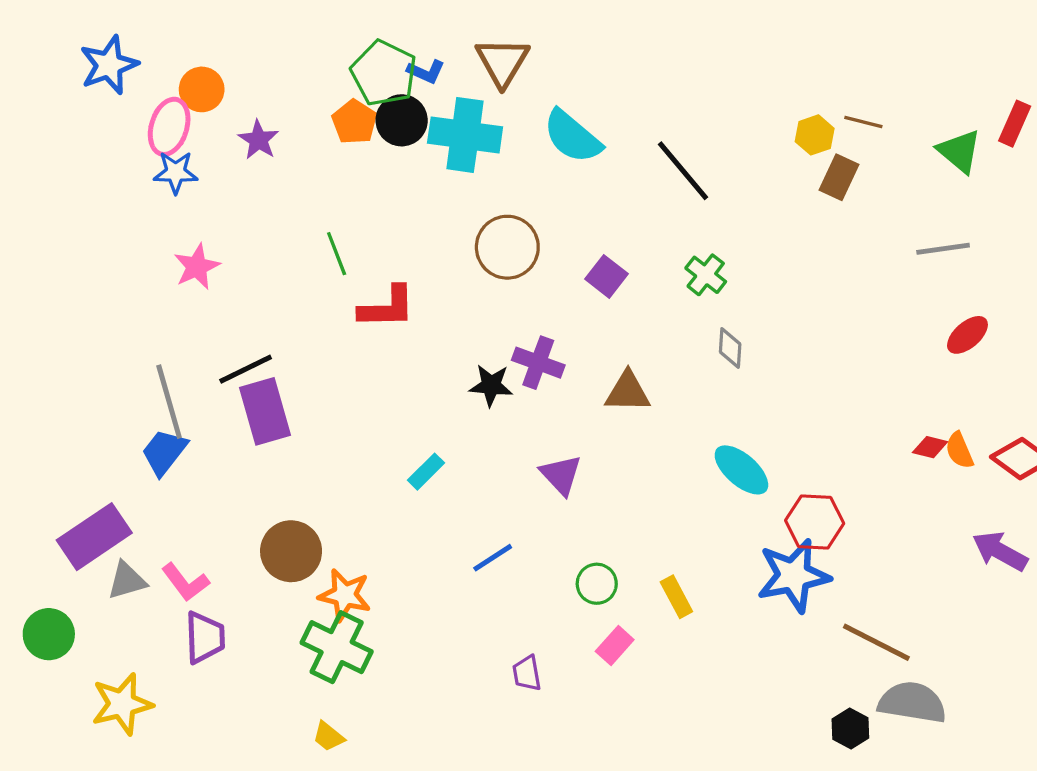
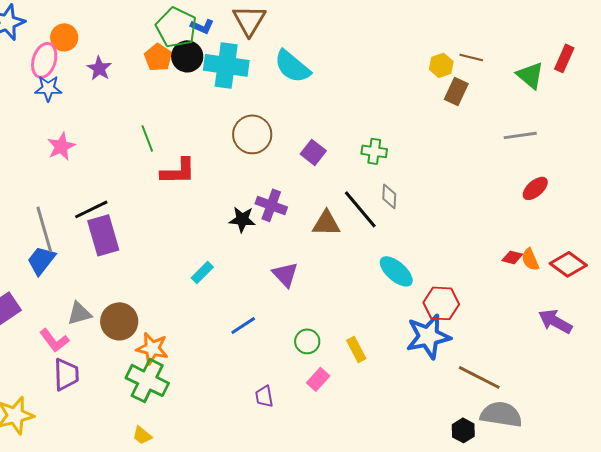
black line: (683, 171) -> (360, 209), moved
green cross: (706, 275) -> (374, 151), turned -30
gray triangle: (127, 580) -> (79, 313), moved

